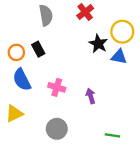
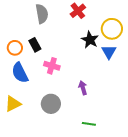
blue triangle: (119, 57) -> (109, 52), turned 49
pink cross: (57, 87) -> (52, 66), moved
gray circle: (57, 129) -> (51, 104), moved
green line: (112, 135) -> (89, 124), moved

